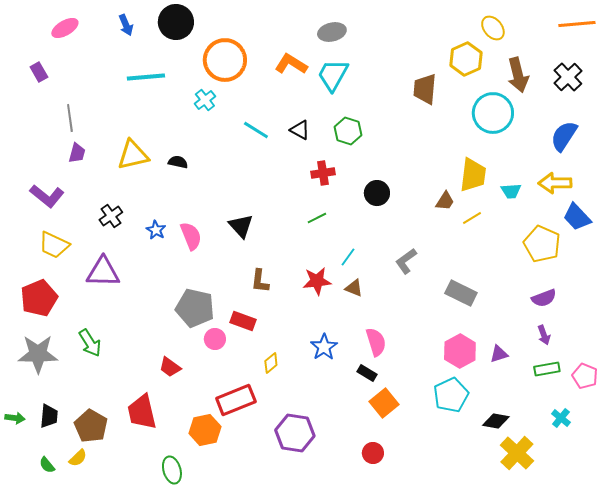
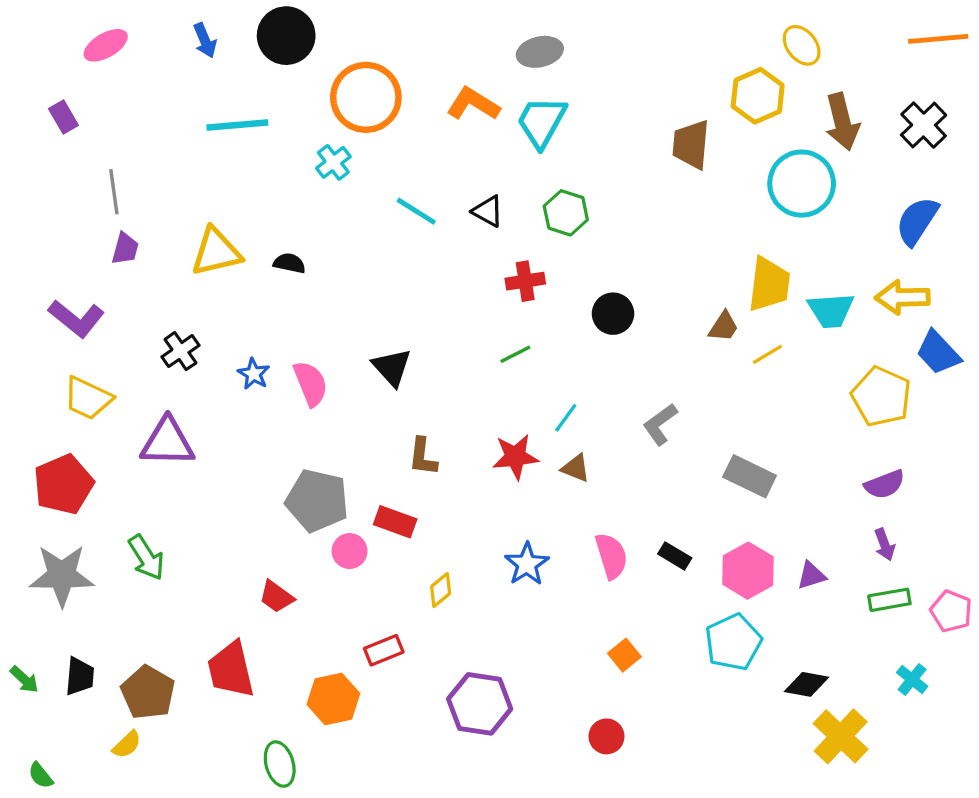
cyan trapezoid: (511, 191) -> (831, 310), size x1.4
black rectangle: (367, 373) -> (675, 556), moved
red rectangle: (236, 400) -> (384, 650), size x0.6
orange square: (384, 403) -> (624, 655), size x0.7
green arrow: (15, 418) -> (24, 679), turned 36
green semicircle: (47, 465) -> (41, 775), moved

